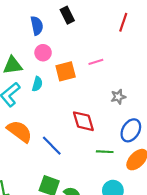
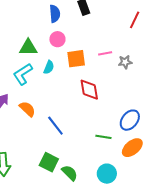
gray star: (118, 97) -> (125, 62), moved
red diamond: (83, 121) -> (89, 90), moved
orange semicircle: (20, 131) -> (27, 109), size x0.7

